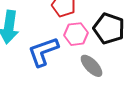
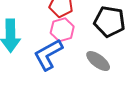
pink hexagon: (76, 34) -> (62, 30), moved

